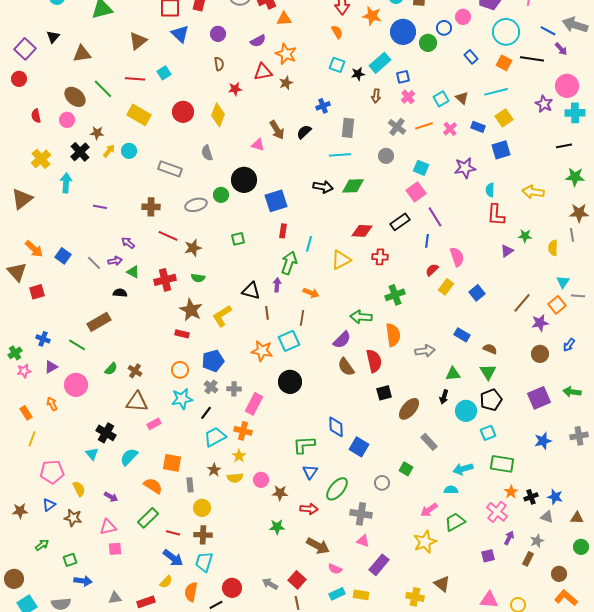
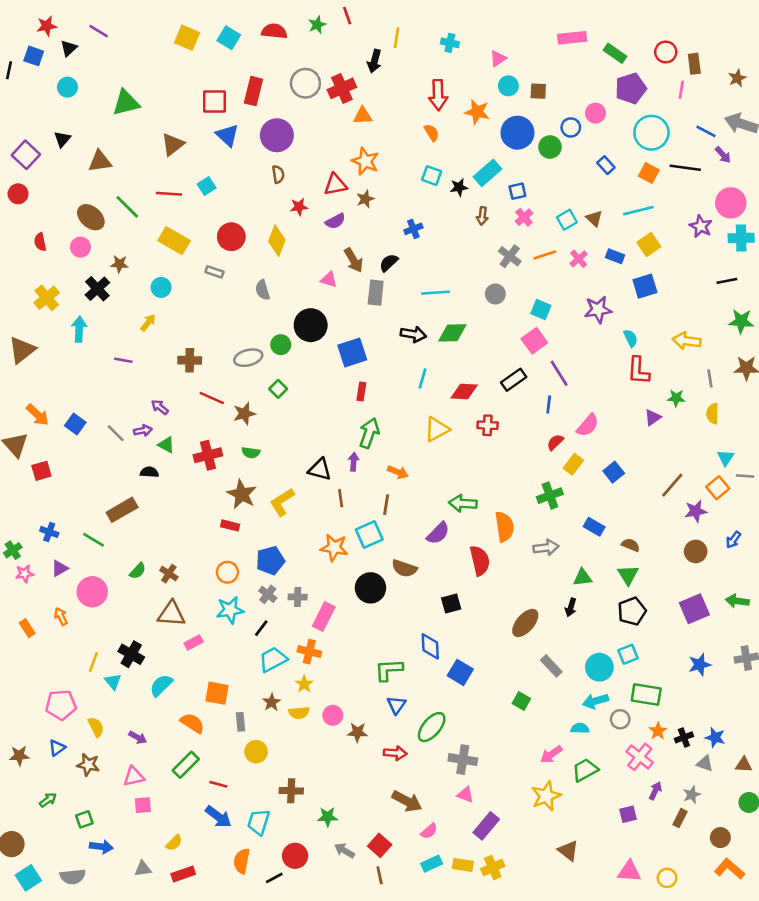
purple circle: (218, 34) -> (277, 135), size x1.6
purple semicircle: (258, 41) -> (335, 221), moved
gray rectangle: (348, 128) -> (376, 293), moved
yellow arrow: (109, 151) -> (148, 323), moved
gray rectangle: (170, 169) -> (214, 272), moved, size x0.6
cyan semicircle: (490, 190) -> (631, 338), turned 152
gray line: (572, 235) -> (710, 378), moved
green square: (238, 239) -> (278, 389), moved, turned -32
cyan line: (309, 244) -> (423, 378), moved
pink semicircle: (457, 257) -> (588, 425), turned 60
green cross: (395, 295) -> (550, 496), moved
brown semicircle: (346, 367) -> (404, 568), moved, turned -36
black square: (384, 393) -> (451, 603), moved
cyan circle: (466, 411) -> (599, 667), moved
yellow line: (32, 439) -> (93, 662), moved
gray circle: (382, 483) -> (620, 719), moved
green star: (277, 527) -> (328, 817), moved
brown cross: (203, 535) -> (291, 791), moved
pink semicircle: (335, 569) -> (429, 831), turned -64
yellow semicircle: (166, 582) -> (174, 843), moved
yellow cross: (415, 597) -> (493, 867), moved, turned -36

